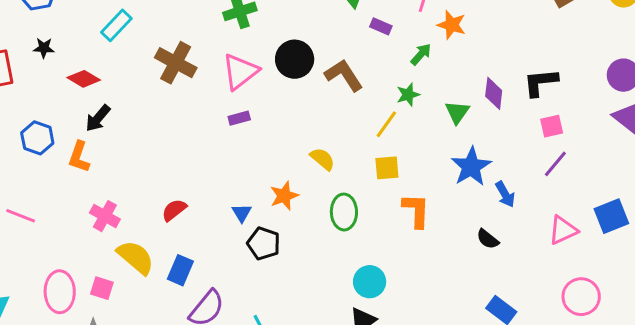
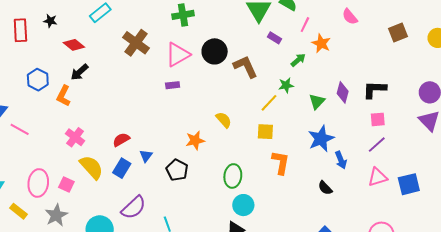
green ellipse: (344, 212) -> (233, 176), moved
blue triangle: (242, 213) -> (146, 156), moved
pink triangle: (563, 230) -> (378, 177), moved
blue rectangle: (180, 270) -> (122, 168), moved

